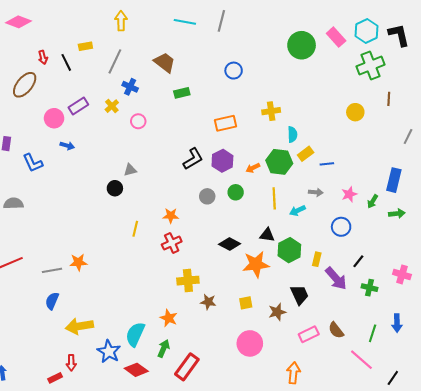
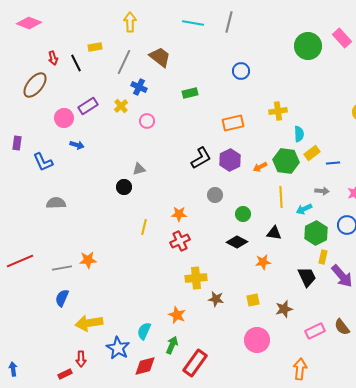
brown trapezoid: (165, 62) -> (160, 57), moved
green circle: (236, 192) -> (243, 214), moved
gray semicircle: (13, 203) -> (56, 203), moved
green hexagon: (289, 250) -> (316, 233), moved
orange star: (256, 264) -> (263, 262), size x0.6
black trapezoid: (300, 295) -> (307, 277), moved
cyan semicircle: (135, 334) -> (144, 331), size x0.7
red diamond: (136, 370) -> (145, 366), turned -50

